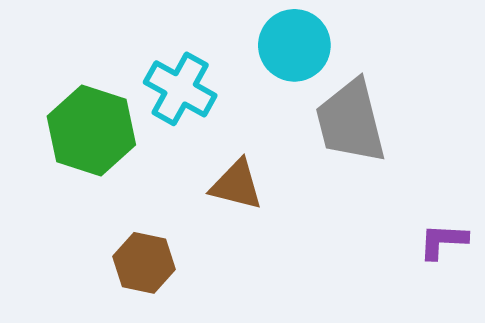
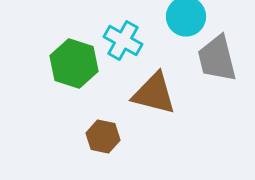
brown triangle: (236, 185) -> (154, 94), size x1.5

